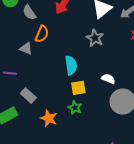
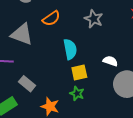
orange semicircle: (42, 34) -> (51, 18), moved, turned 36
gray triangle: (26, 49) -> (22, 34), size x1.6

